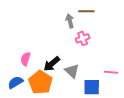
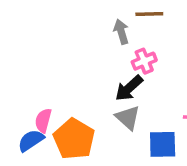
pink semicircle: (25, 59) -> (43, 121), moved
black arrow: (52, 64) -> (129, 88), moved

